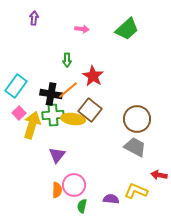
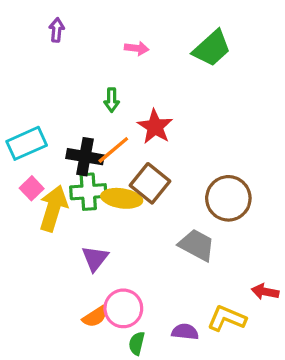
cyan rectangle: (16, 86) -> (27, 143), turned 30
gray trapezoid: (135, 147) -> (197, 245), moved
orange semicircle: (57, 190) -> (95, 317), turned 56

